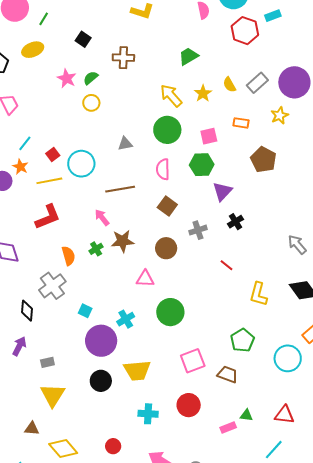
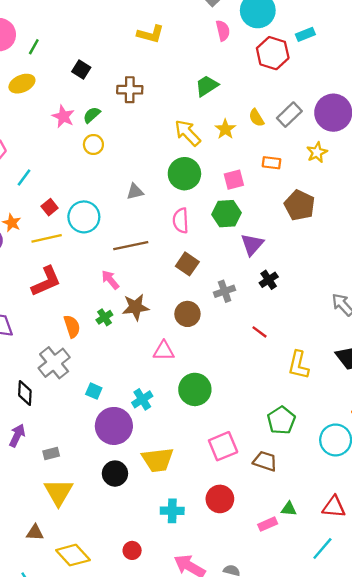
cyan line: (25, 143) -> (24, 178), moved

